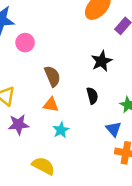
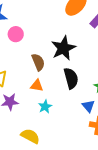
black star: (102, 61) -> (63, 48), moved, size x1.4
black semicircle: (92, 96) -> (71, 78), size x1.5

